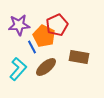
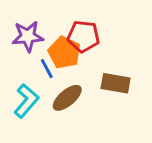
red pentagon: (57, 25) -> (83, 36), turned 30

